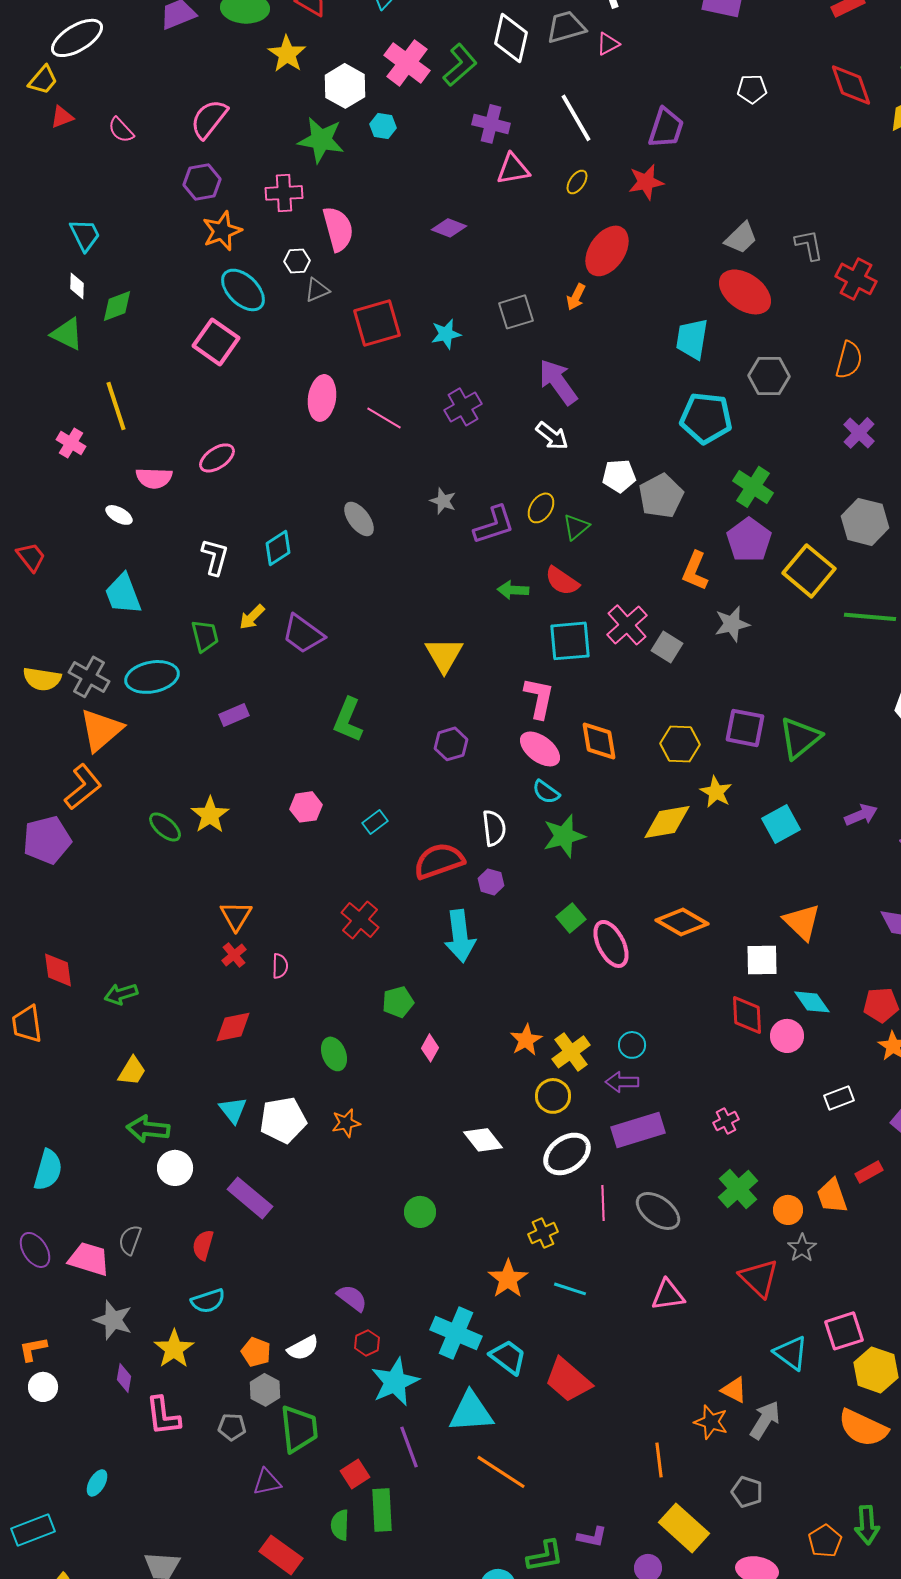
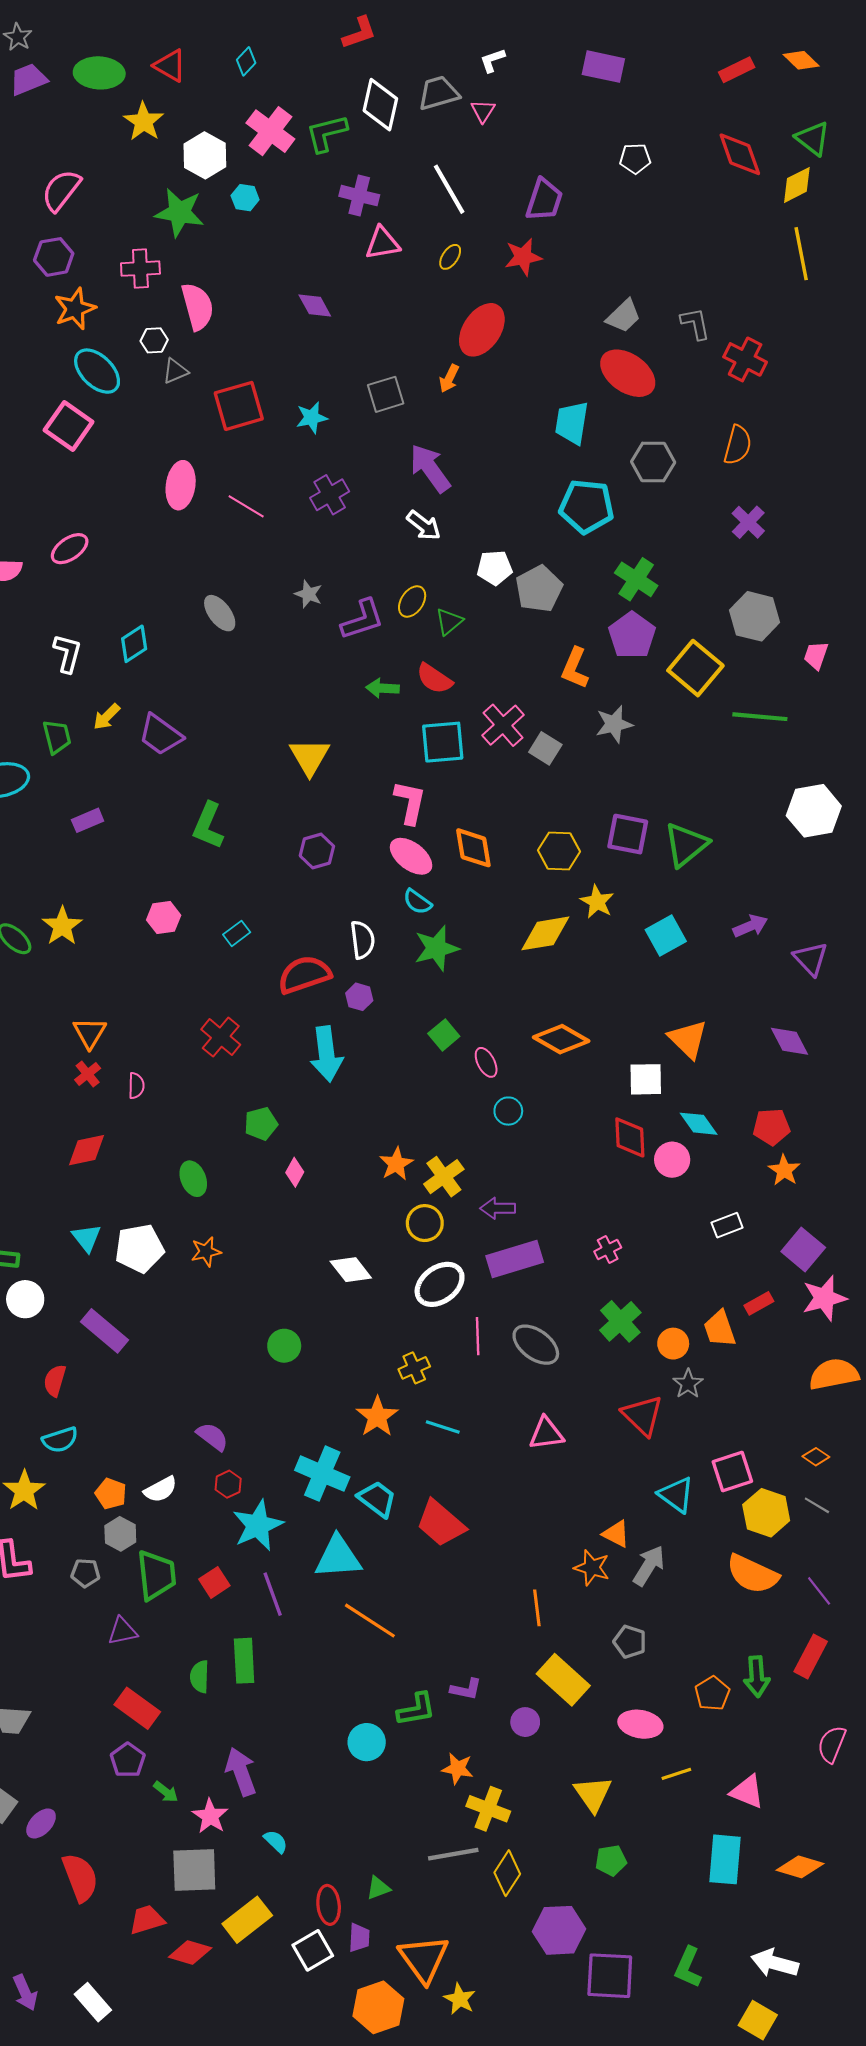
pink triangle: (608, 44) -> (483, 111), turned -30
green L-shape: (460, 65) -> (326, 133), turned -153
purple diamond: (449, 228) -> (315, 306), turned 40
pink ellipse: (611, 944) -> (486, 1062), size x0.6
cyan circle: (632, 1045) -> (508, 1111), moved
red square: (355, 1474) -> (214, 1582), moved

